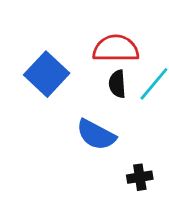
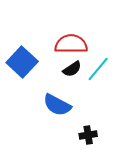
black semicircle: (117, 84) -> (72, 69), turned -120

